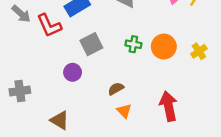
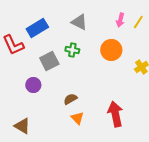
green cross: (133, 44) -> (72, 50), moved
orange circle: (164, 47) -> (111, 50), moved

